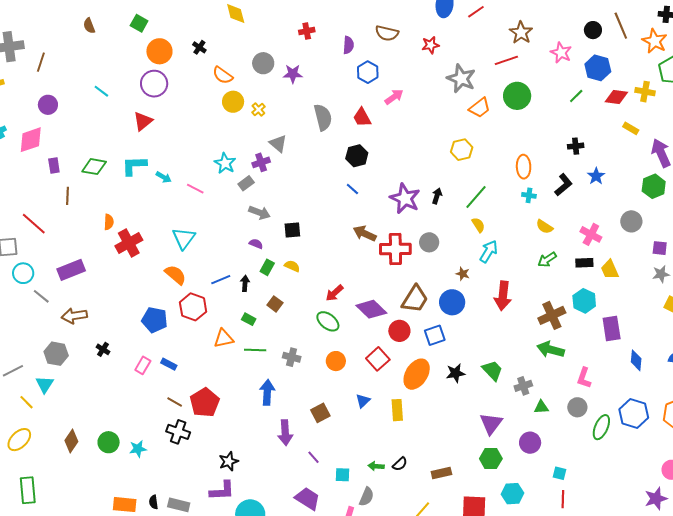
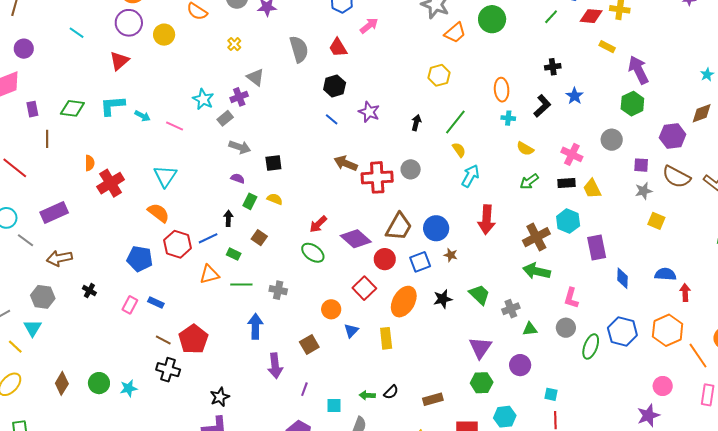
yellow circle: (233, 102) -> (164, 35), moved
purple star: (405, 198) -> (369, 112), moved, size x0.7
brown star: (463, 274) -> (451, 255), moved
blue line: (221, 280) -> (208, 238), moved
orange circle: (336, 361) -> (331, 309), moved
purple line: (314, 457) -> (304, 389), turned 64

